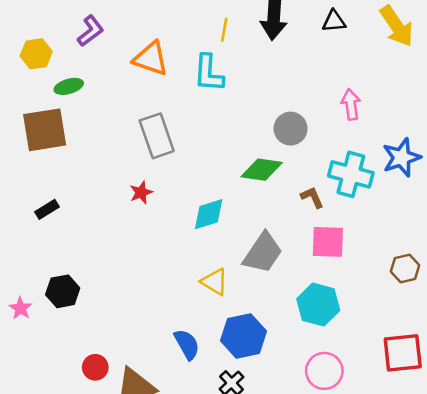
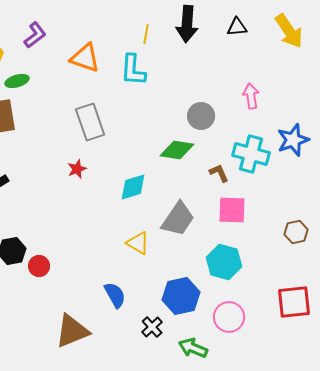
blue hexagon: (244, 336) -> (181, 296), moved
red circle: (95, 367) -> (39, 266), moved

